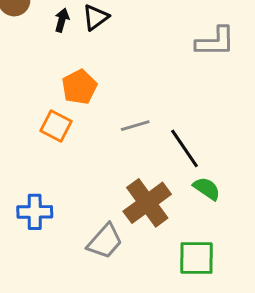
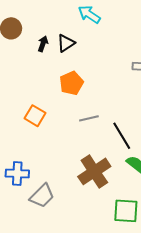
orange pentagon: (79, 87) -> (71, 83), moved
gray trapezoid: (105, 241) -> (42, 196), moved

